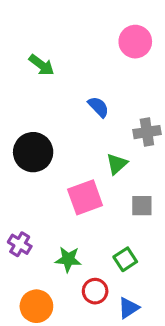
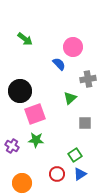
pink circle: (135, 42) -> (73, 47), moved
pink square: (85, 197) -> (35, 114), moved
green star: (68, 259) -> (36, 140), moved
blue triangle: (129, 308) -> (80, 174), moved

